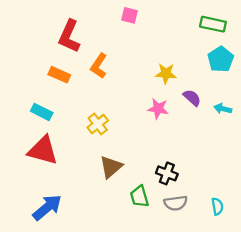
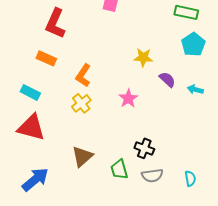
orange L-shape: (99, 66) -> (83, 75), moved
pink star: (158, 109) -> (128, 98), moved, turned 30
brown triangle: (111, 167) -> (82, 156), moved

